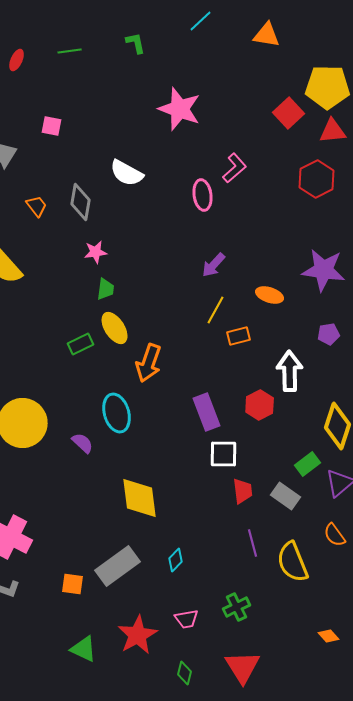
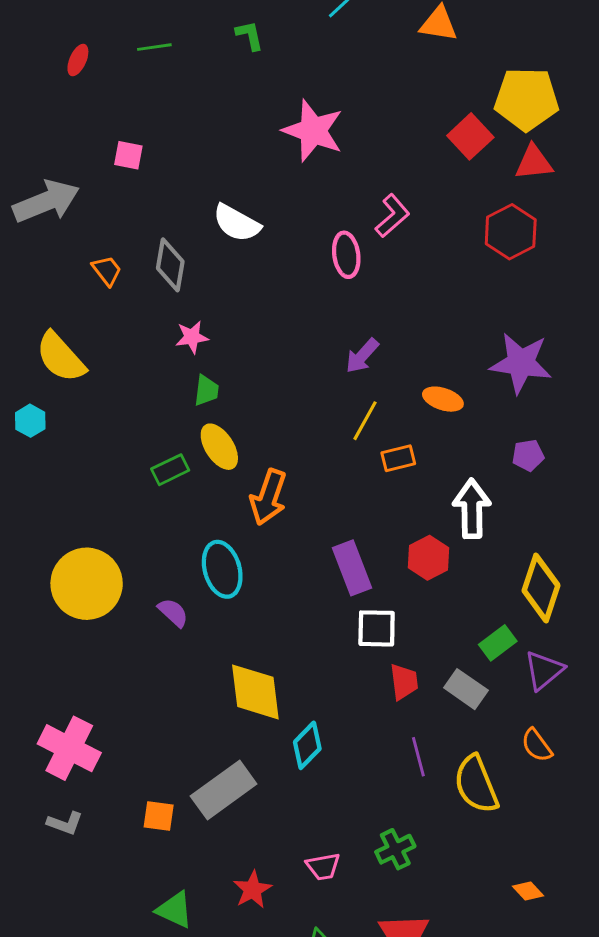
cyan diamond: (176, 560) -> (307, 745), moved, size x1.4
red star: (138, 635) -> (252, 890), size x0.7

